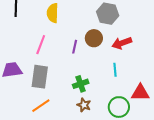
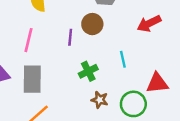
red arrow: (122, 43) -> (149, 23), moved
green cross: (81, 84) -> (88, 71), moved
brown star: (84, 105) -> (100, 100), moved

